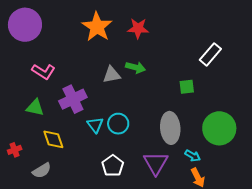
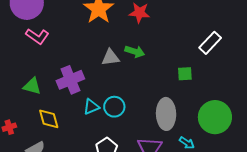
pink L-shape: (44, 71) -> (37, 36), moved
cyan triangle: (95, 125) -> (91, 107), turned 42

